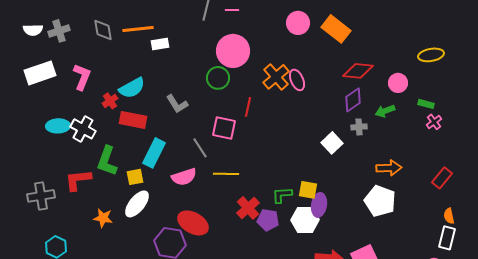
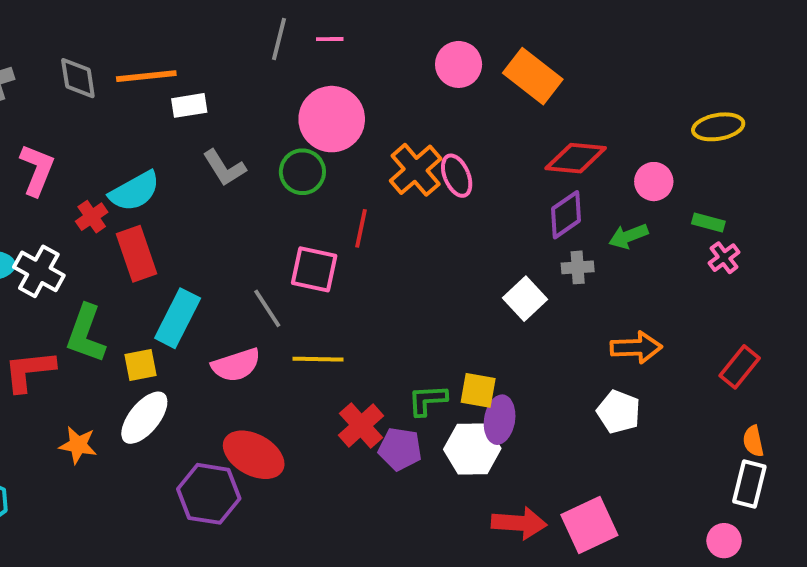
gray L-shape: (177, 104) -> (224, 168), moved
red rectangle: (133, 120) -> (137, 254), turned 60
white pentagon: (380, 201) -> (619, 412), size x0.7

